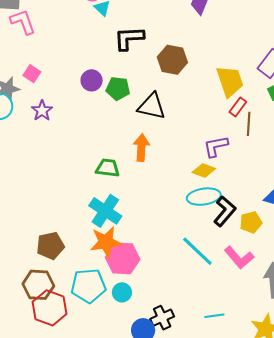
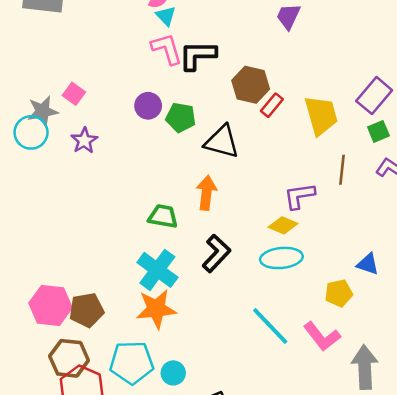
pink L-shape: (23, 22) -> (167, 49), moved
red rectangle: (238, 107) -> (272, 105), moved
black L-shape: (225, 211) -> (216, 253), moved
pink hexagon: (123, 258) -> (51, 305), moved

